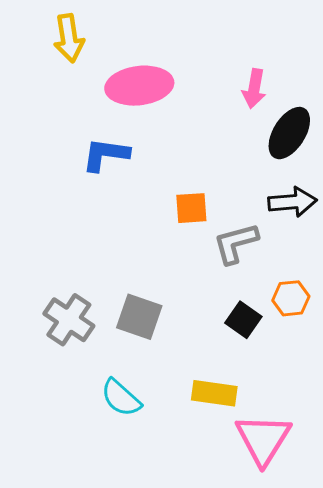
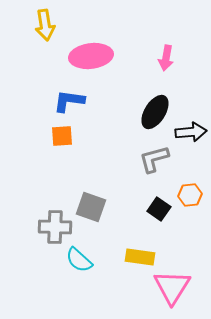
black ellipse: (289, 133) -> (155, 112), moved
orange square: (191, 208) -> (62, 136), moved
gray cross: (69, 320) -> (55, 227), moved, turned -32

